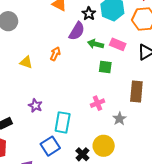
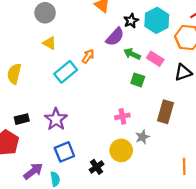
yellow triangle: (26, 62) -> (49, 43), moved
purple star: (35, 106) -> (56, 119), moved, size x1.5
cyan rectangle: (63, 122) -> (66, 72), moved, turned 30
yellow circle: (104, 146) -> (121, 150), moved

